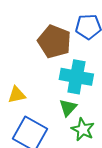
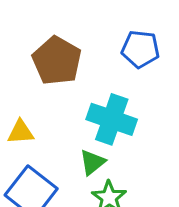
brown pentagon: (54, 41) -> (57, 61), moved

